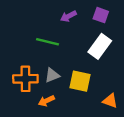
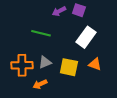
purple square: (101, 15) -> (79, 10), moved
orange triangle: (110, 101) -> (95, 64), moved

